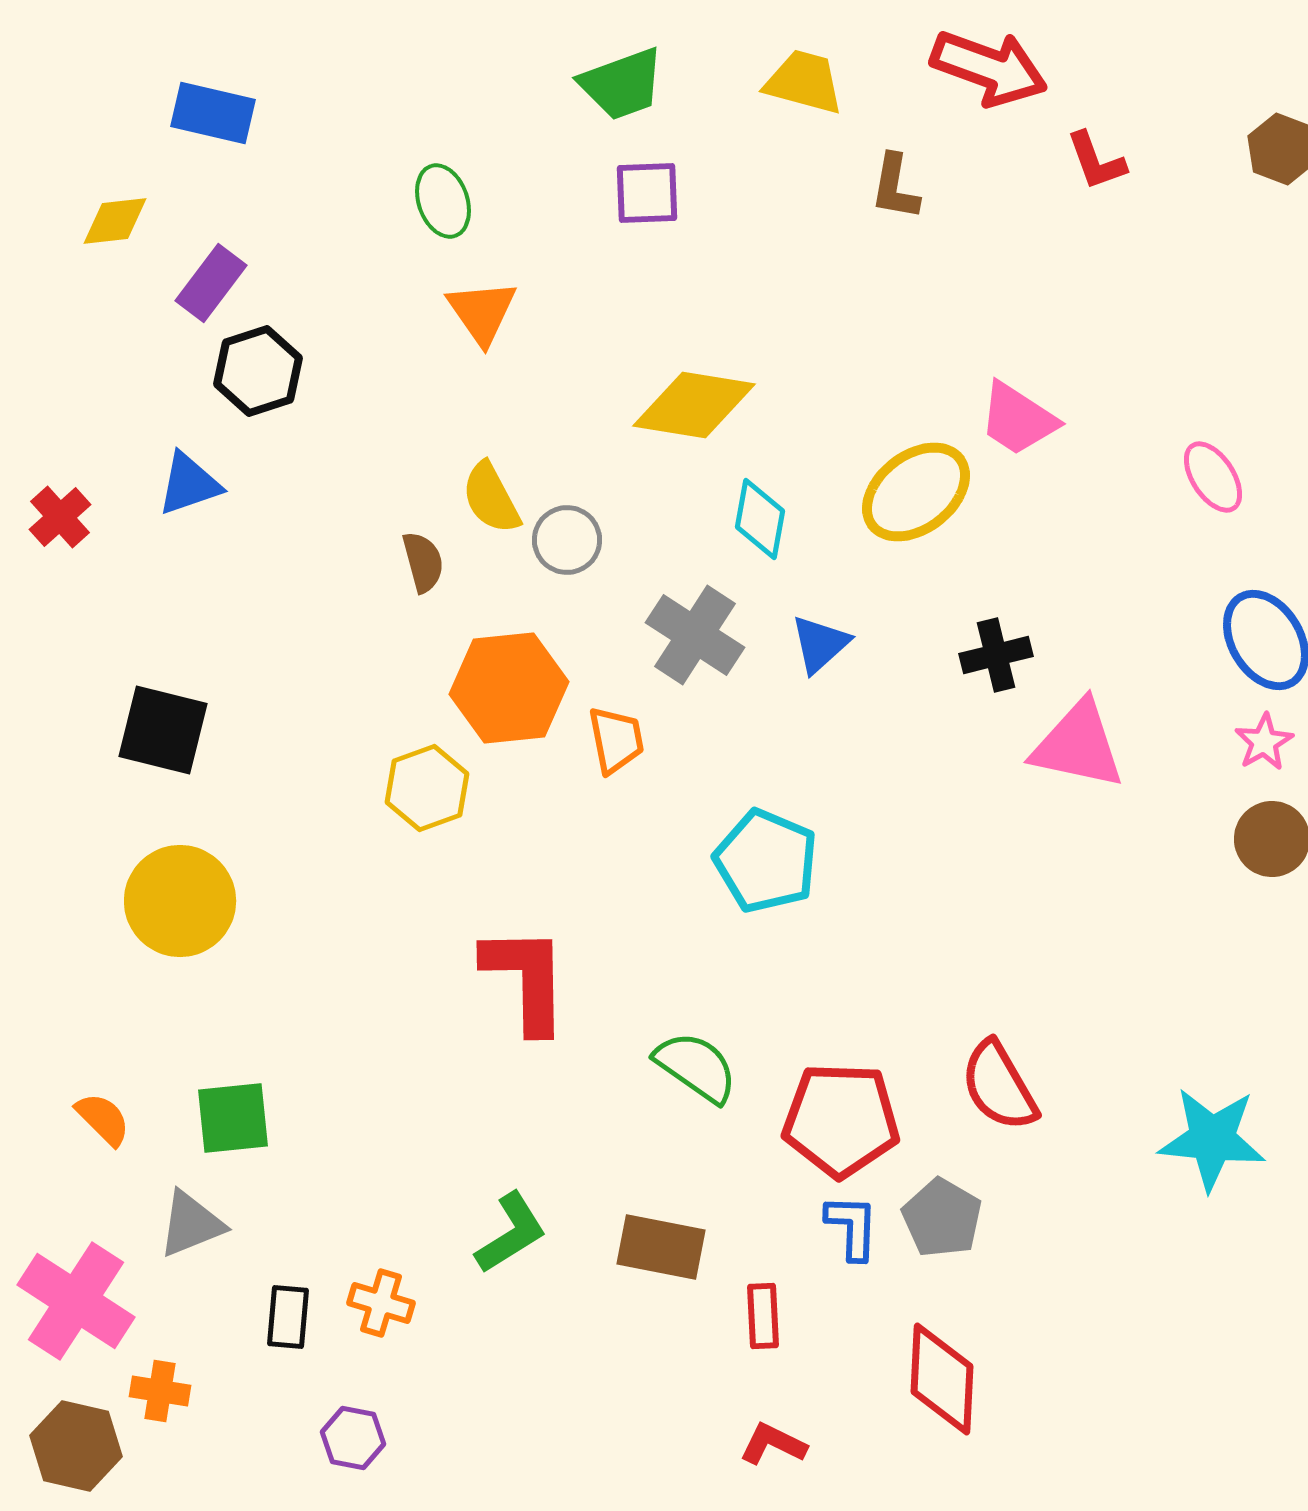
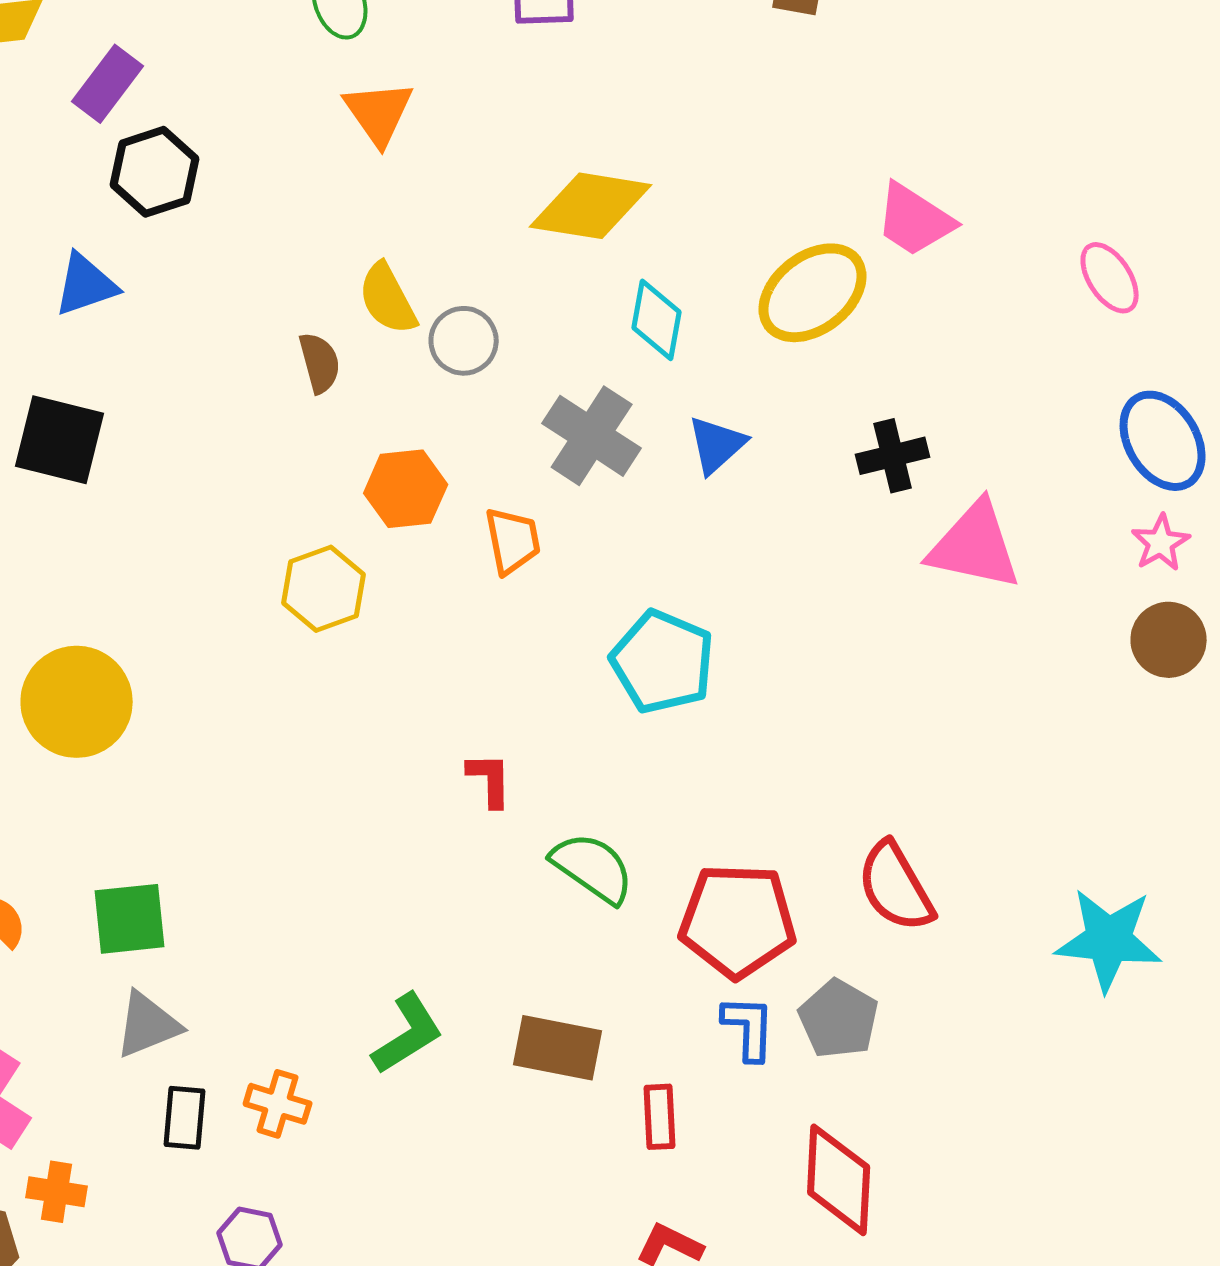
orange hexagon: (509, 688) -> (406, 489), size x0.7
black square: (163, 730) -> (60, 440), moved
red L-shape: (526, 979) -> (490, 780), moved, size x0.5
gray triangle: (191, 1224) -> (148, 1025), moved

